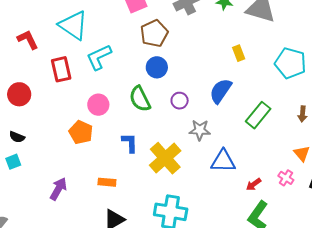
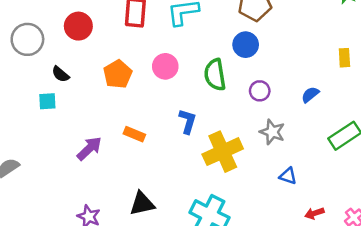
blue semicircle: (221, 91) -> (310, 95), size x0.6
orange pentagon: (81, 132) -> (118, 74), moved
blue triangle: (223, 161) -> (288, 176), size x0.6
orange rectangle: (107, 182) -> (134, 134), moved

